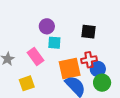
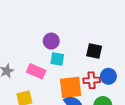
pink rectangle: (35, 56) -> (36, 71), turned -36
blue circle: (98, 69) -> (108, 76), moved

